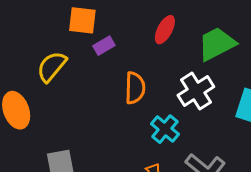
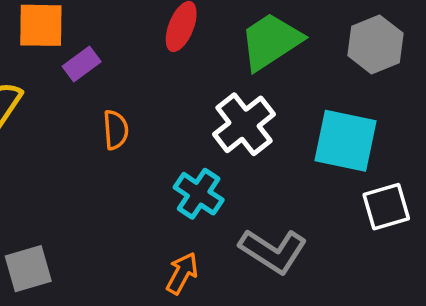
orange semicircle: (135, 88) -> (116, 130), moved, size x0.7

